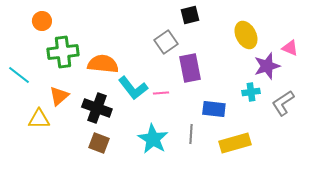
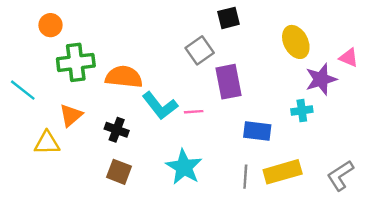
gray L-shape: (283, 103) -> (340, 175), moved
black cross: (97, 108) -> (117, 130), size x0.7
gray line: (191, 134) -> (245, 177), moved

